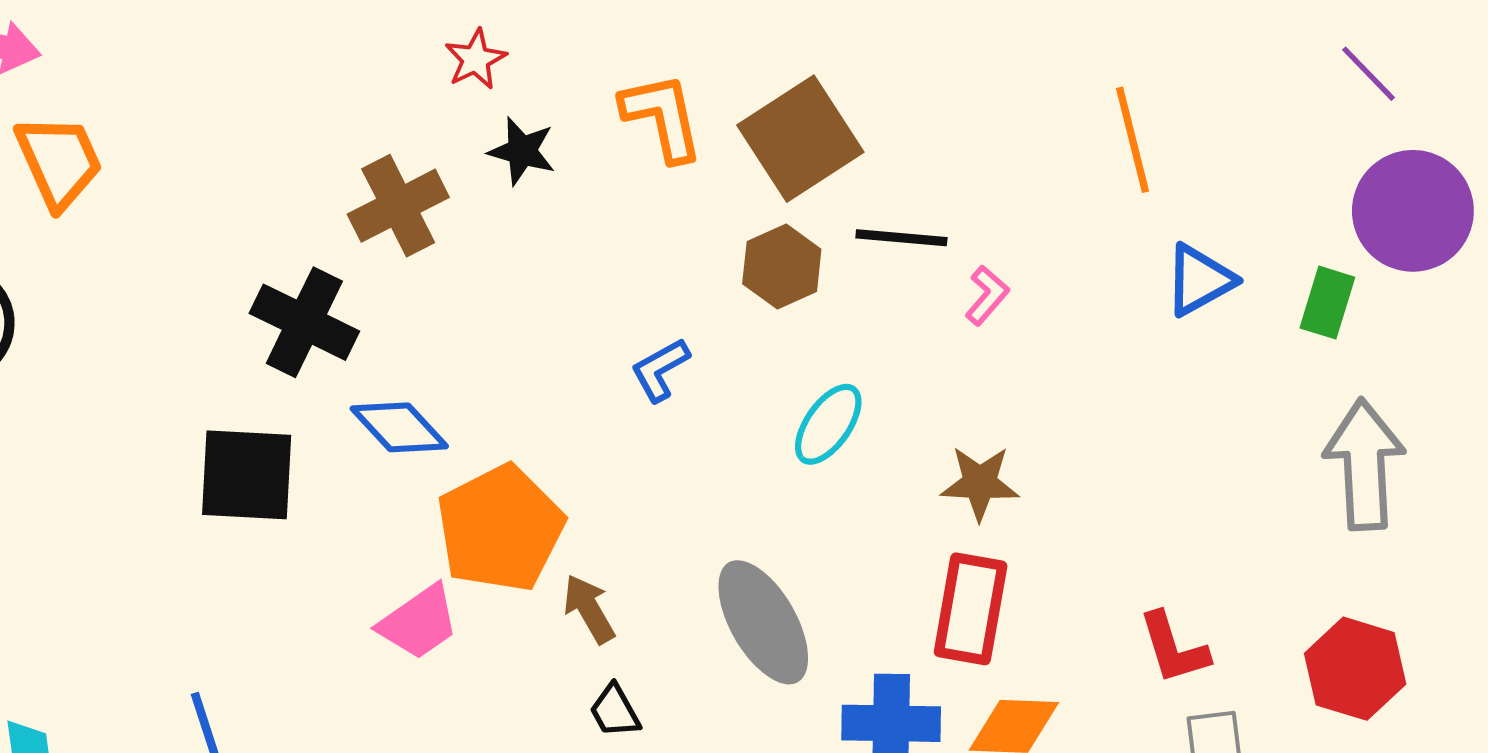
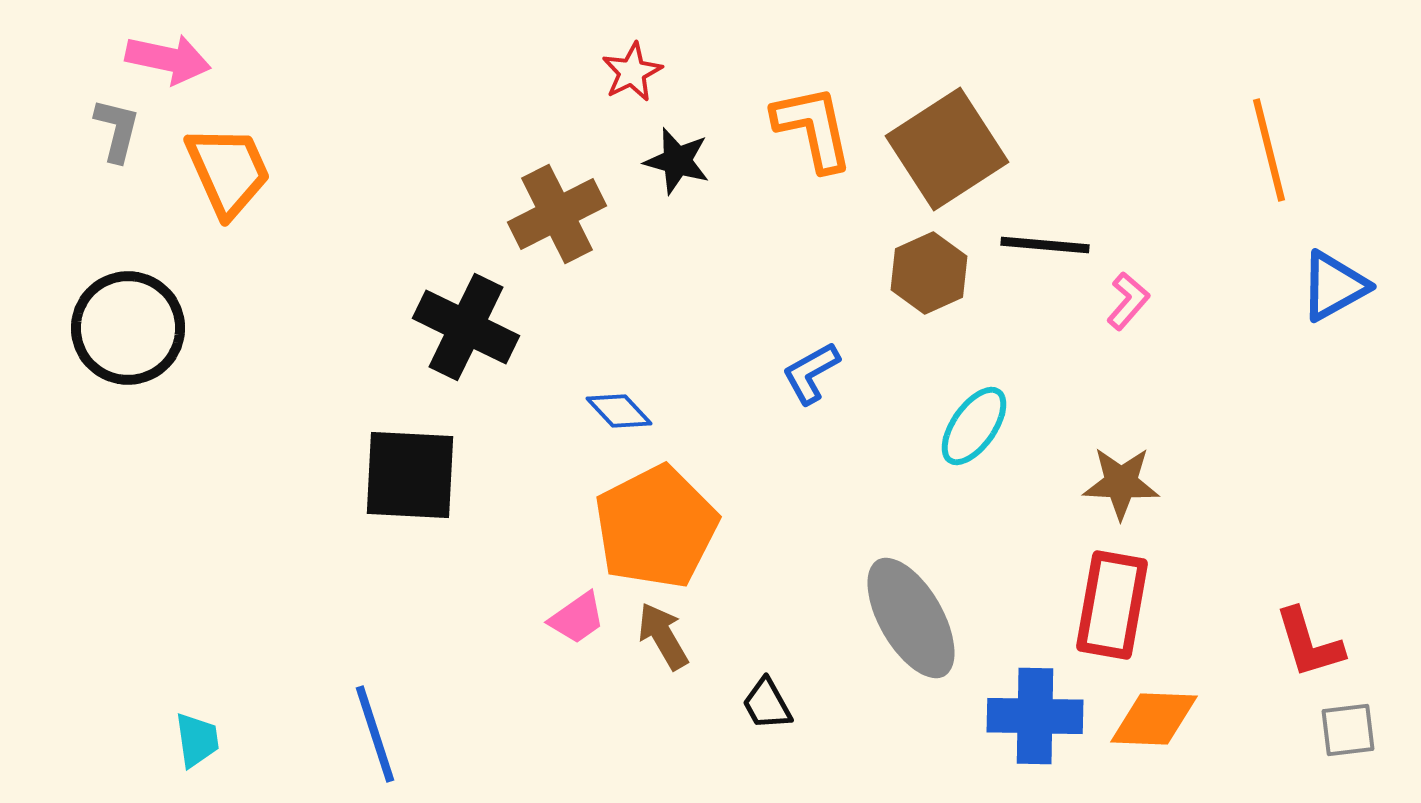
blue diamond: (399, 427) -> (619, 411), moved, size x0.7
brown arrow: (589, 609) -> (663, 636), moved
pink trapezoid: (419, 622) -> (577, 618), size x0.7

